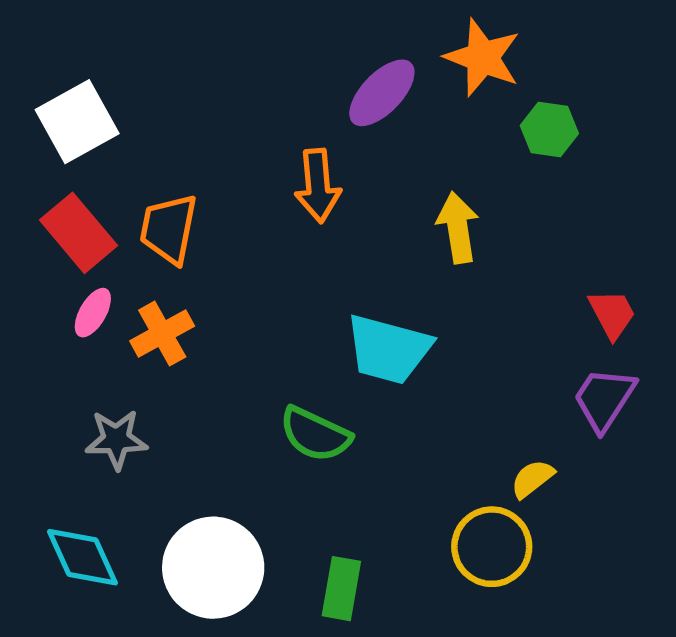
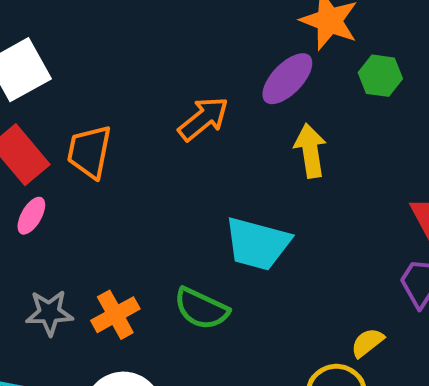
purple ellipse: (382, 93) -> (287, 79), moved
orange arrow: (318, 186) -> (203, 119), turned -124
orange cross: (162, 334) -> (115, 315), moved

